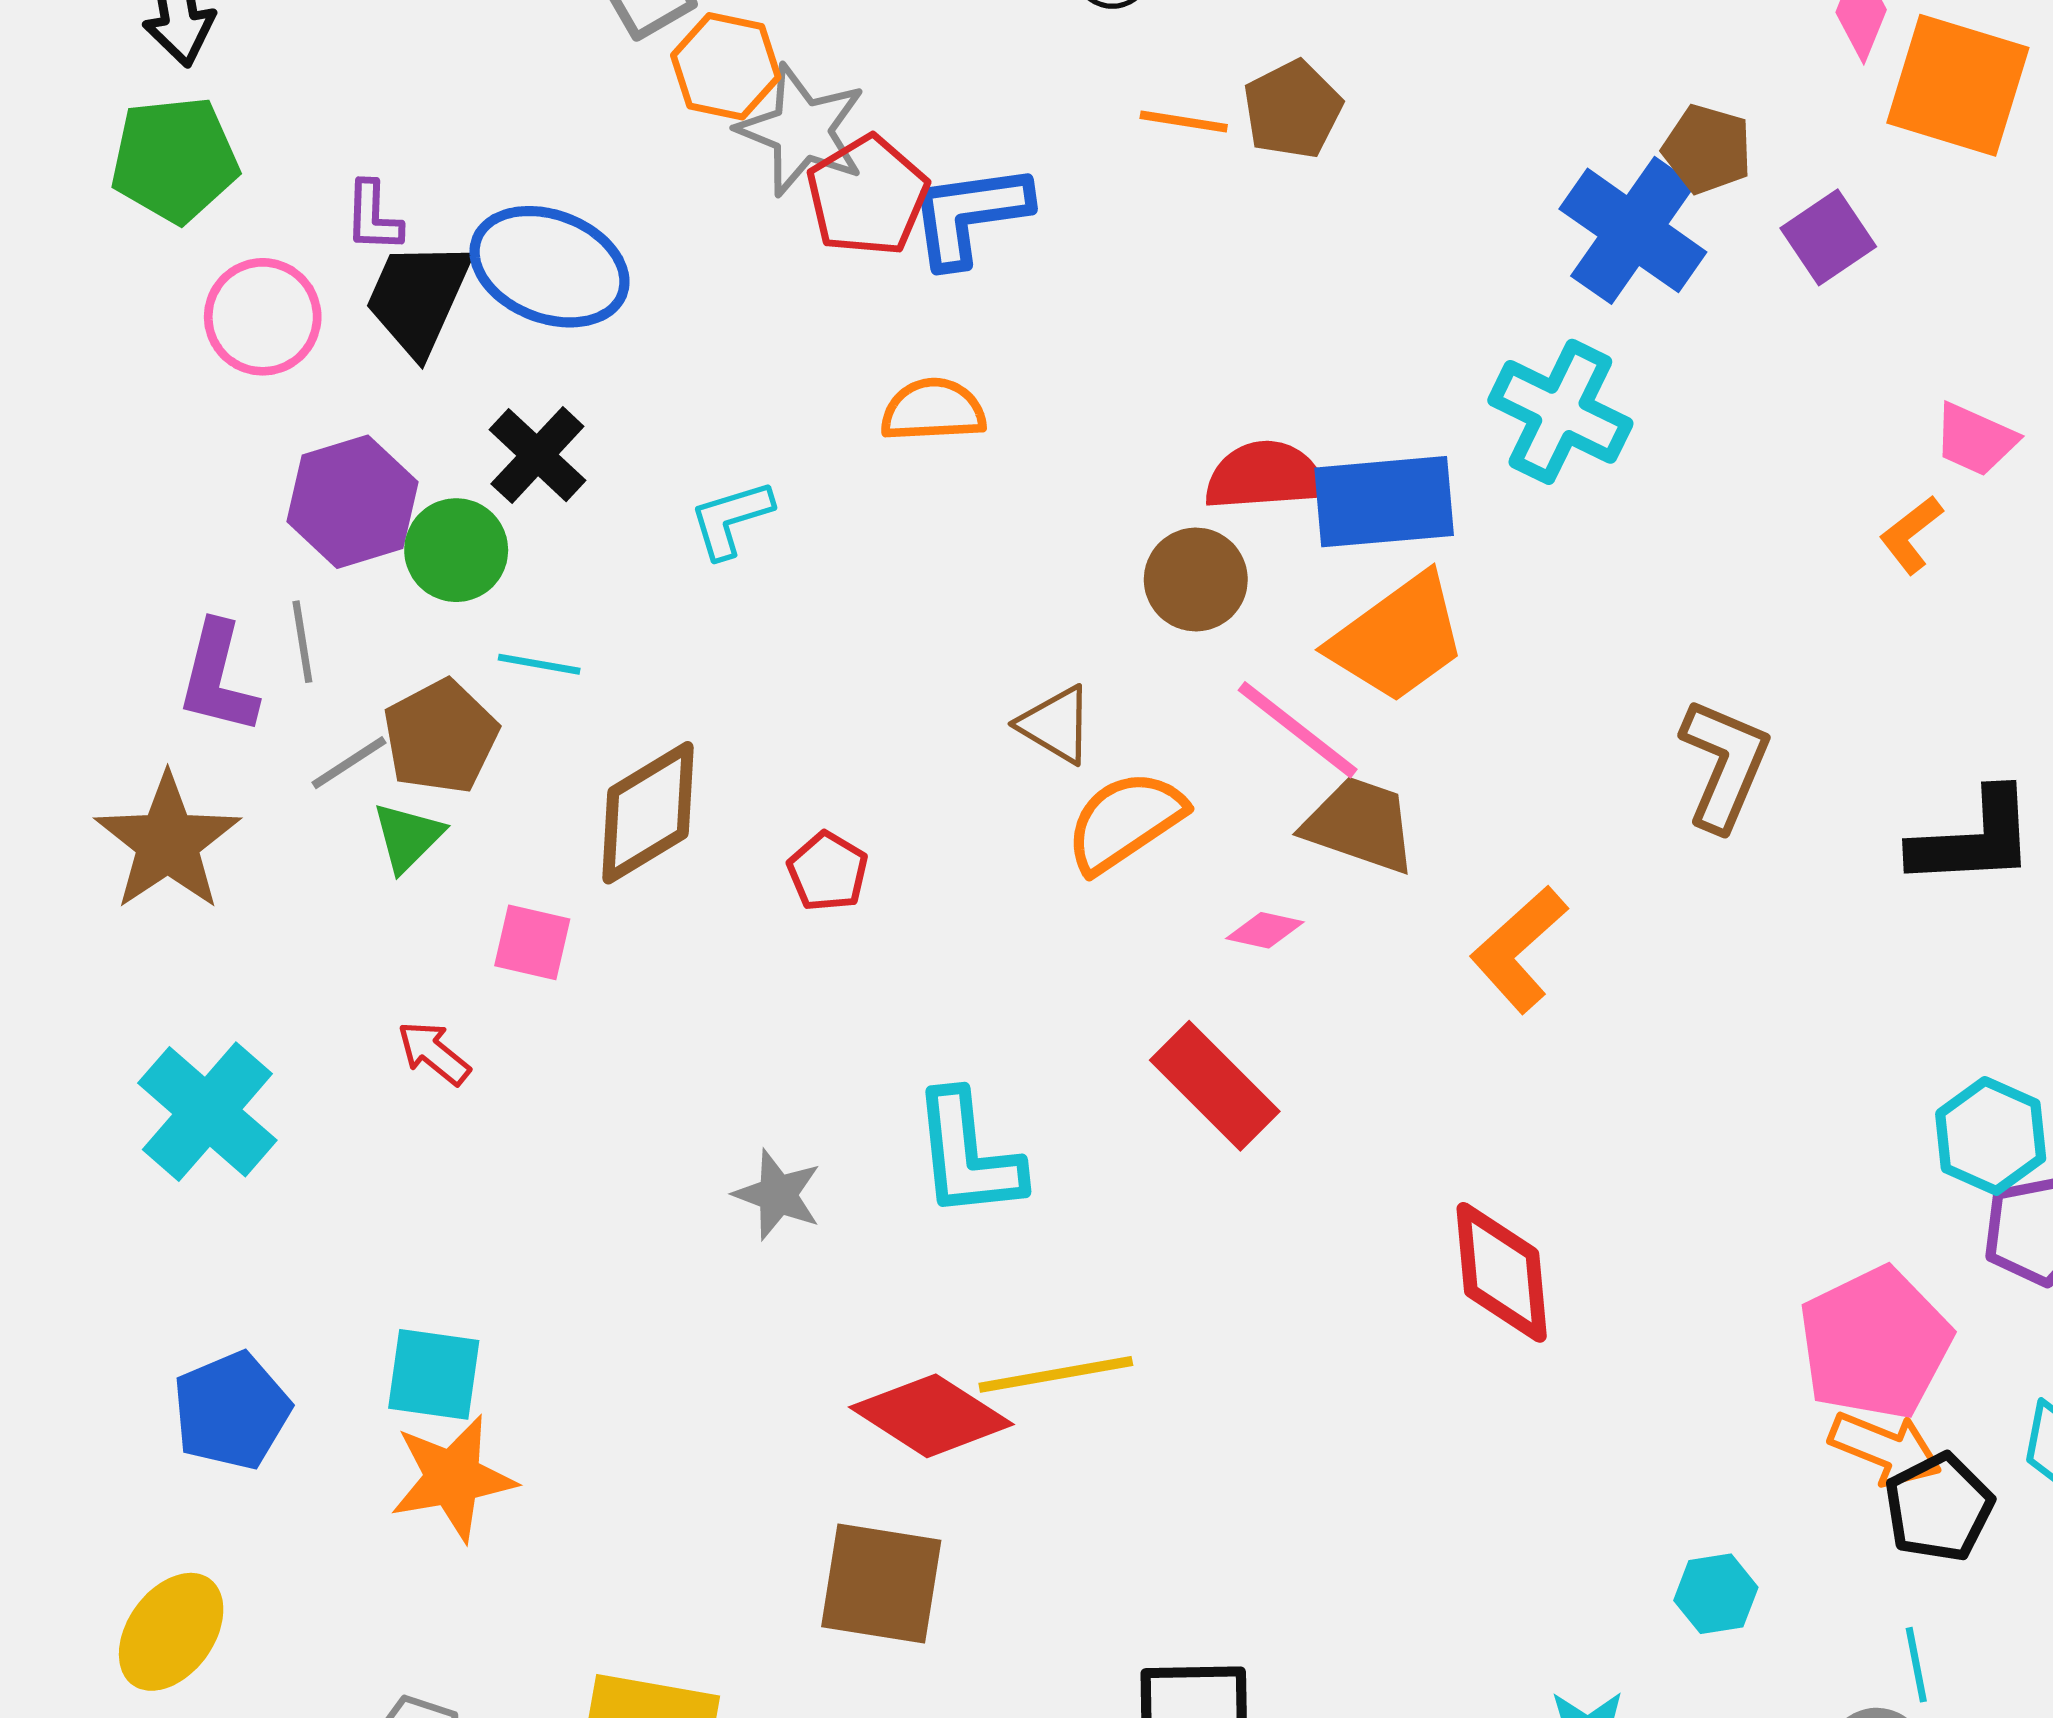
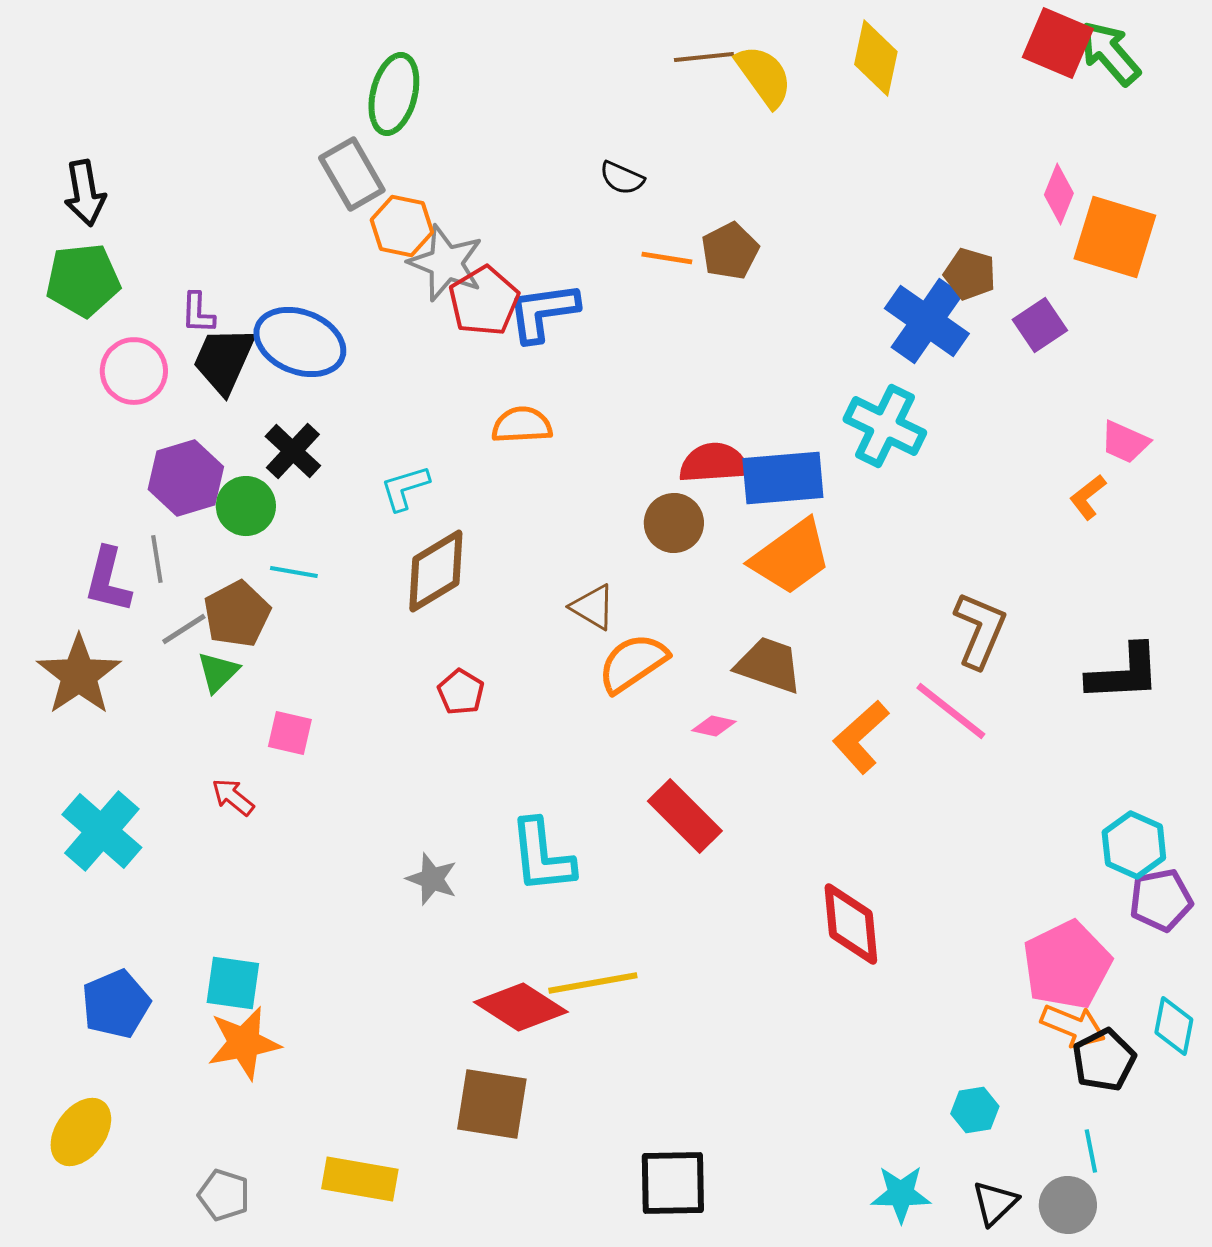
pink line: (1298, 730) -> (951, 711), moved
brown diamond: (648, 813) -> (436, 571), moved

